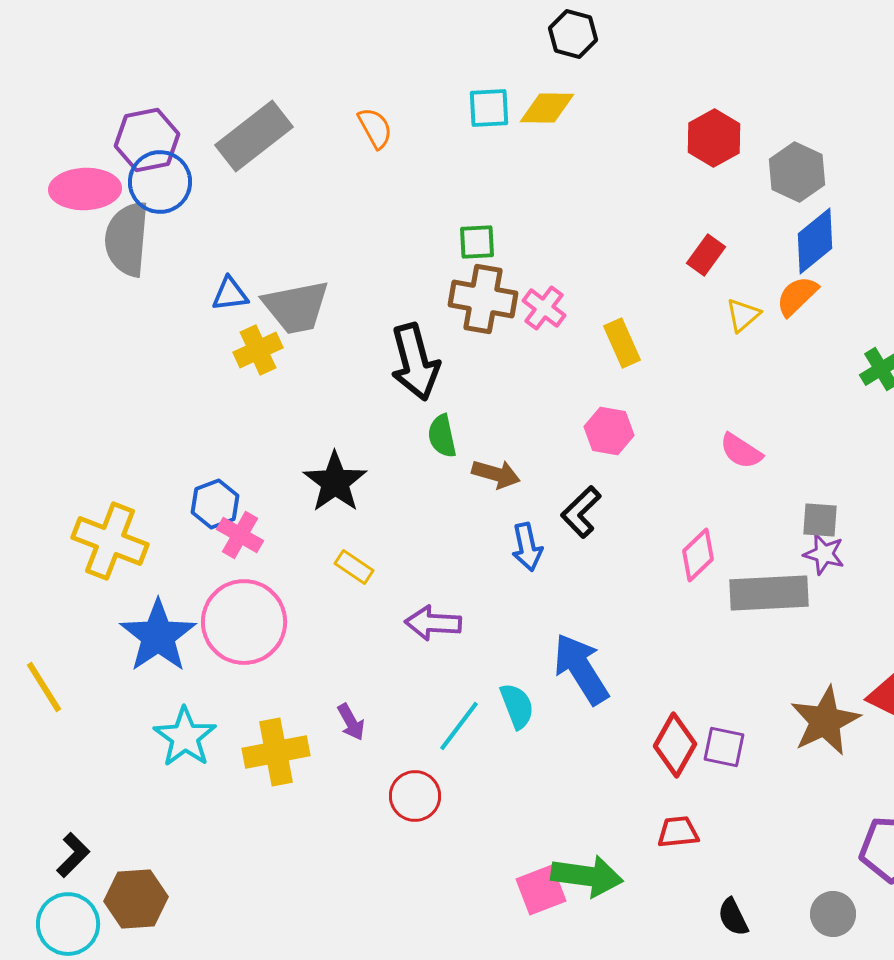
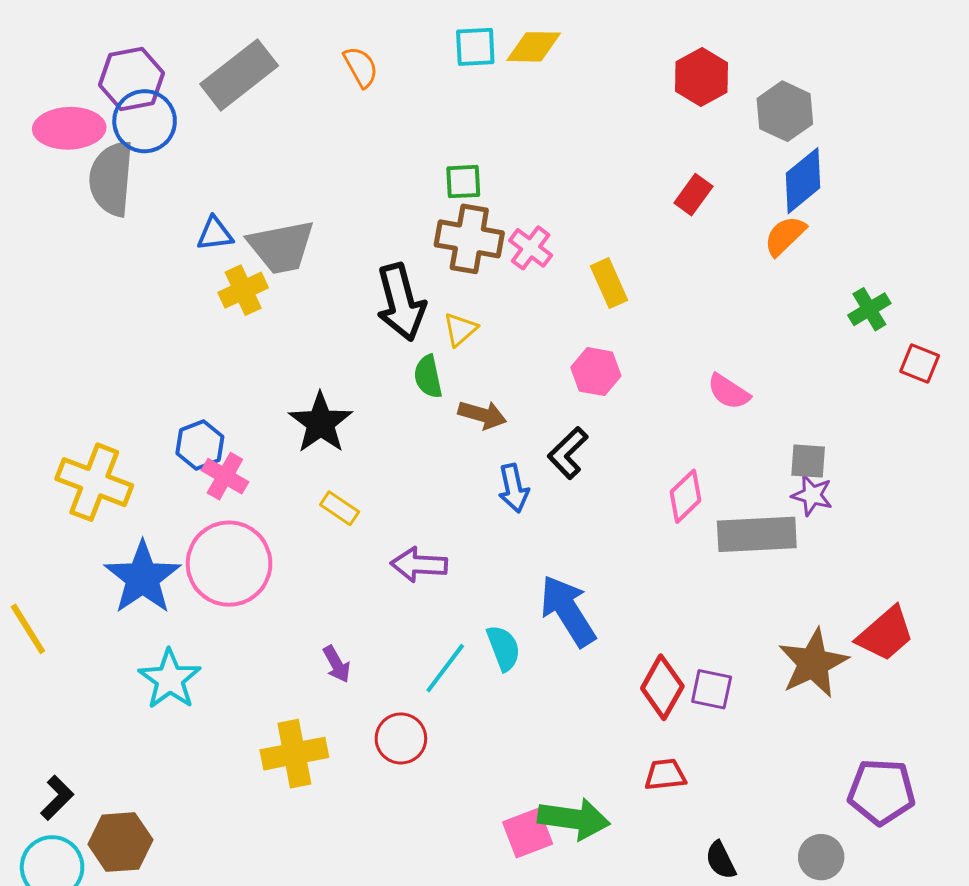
yellow triangle: (743, 315) -> (460, 329), moved
yellow cross: (276, 752) -> (294, 754), moved

